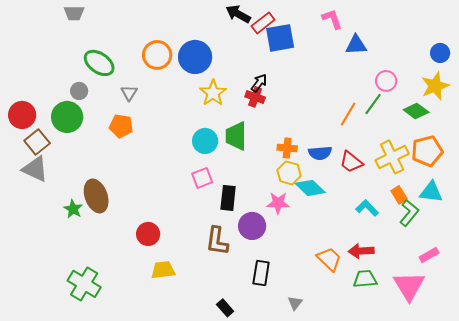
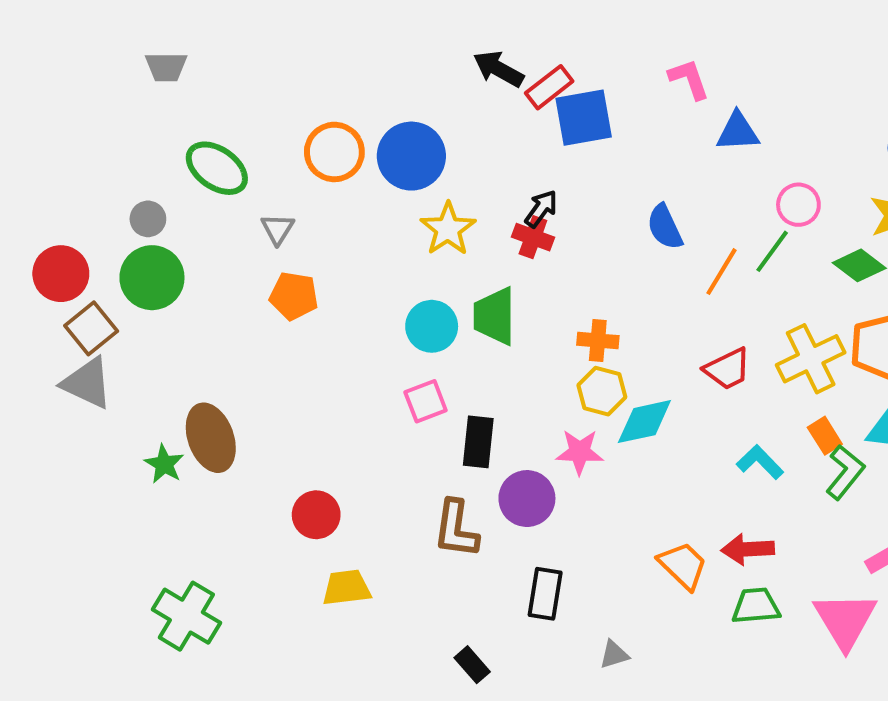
gray circle: (79, 91) -> (148, 219), moved
orange pentagon: (121, 126) -> (294, 296), moved
blue semicircle: (320, 153) -> (665, 227), moved, turned 70
red trapezoid: (351, 162) -> (728, 369), turned -65
cyan diamond: (310, 188) -> (644, 422), turned -56
gray triangle: (295, 303) -> (614, 655), turned 35

